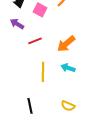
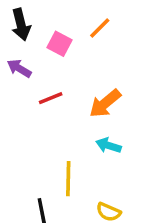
yellow line: (43, 72) -> (68, 179), moved

